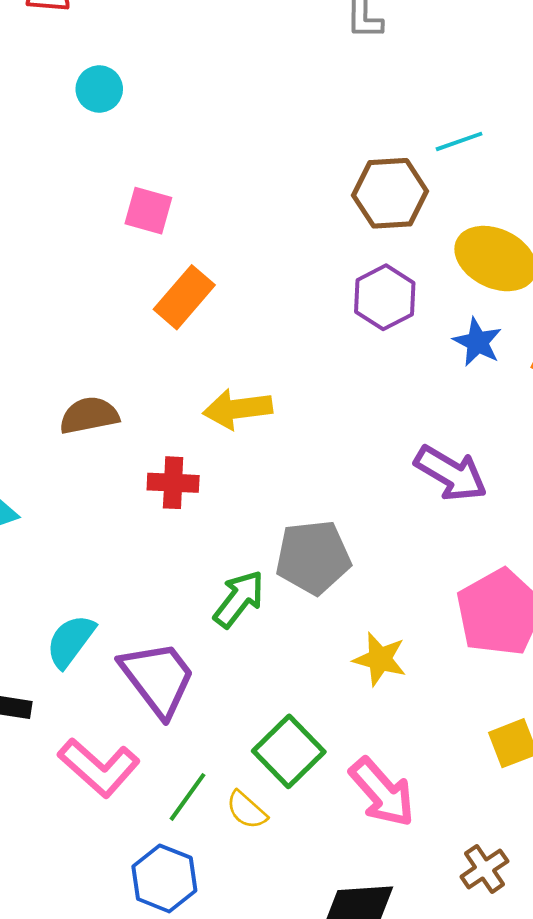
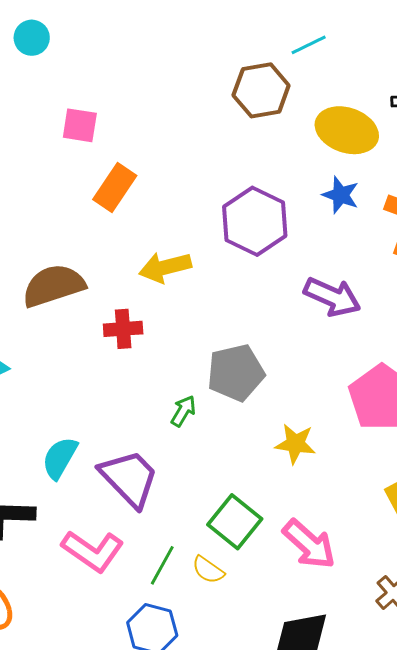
purple hexagon: (385, 297) -> (255, 221), moved, size x1.4
brown semicircle: (89, 415) -> (53, 286), size x1.4
green arrow: (239, 599) -> (183, 411), size x0.7

